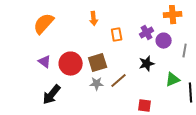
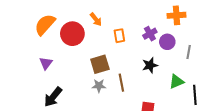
orange arrow: (94, 19) -> (96, 19), turned -32
purple triangle: (45, 62) -> (46, 63), turned 32
red circle: (71, 64) -> (72, 34), moved
brown line: (119, 81) -> (121, 83), turned -60

